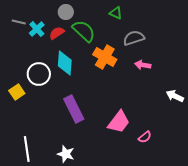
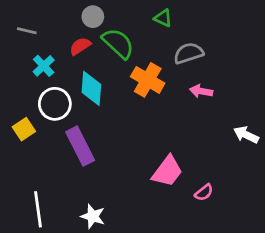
cyan cross: (37, 29) -> (44, 66), moved
purple rectangle: (74, 109) -> (80, 146), moved

